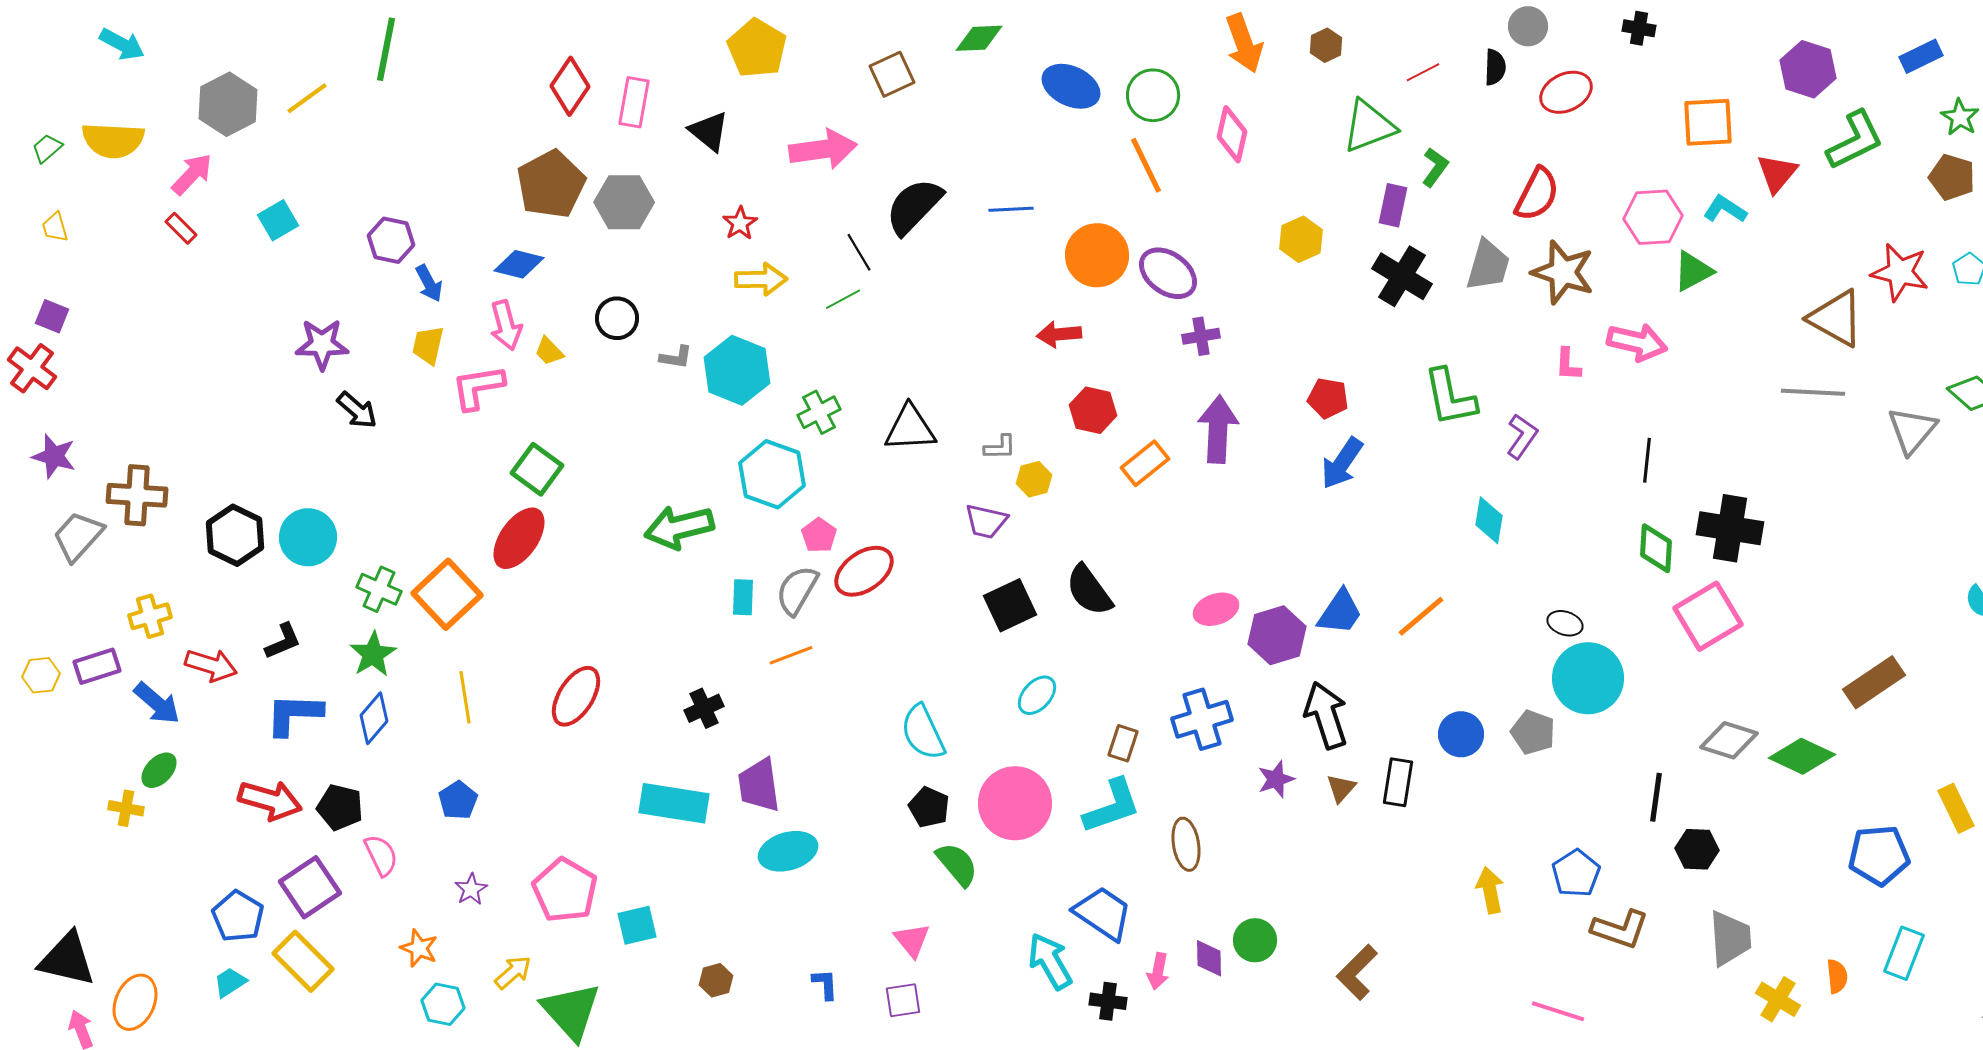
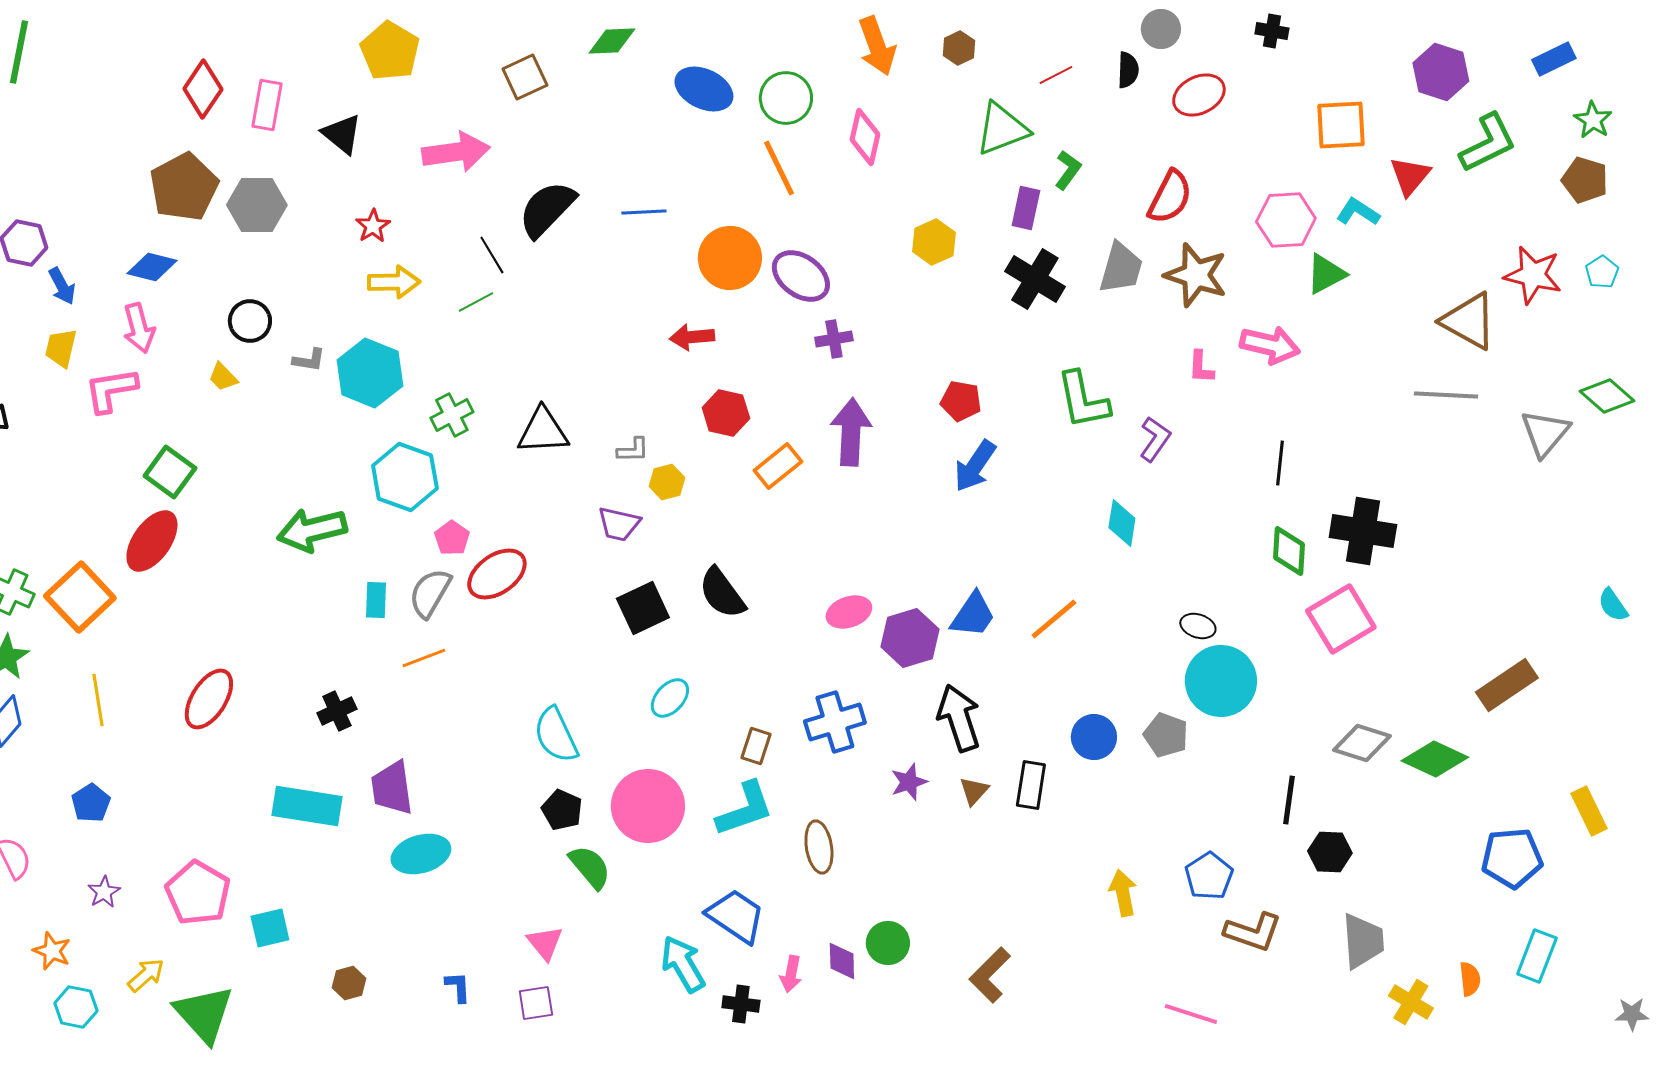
yellow trapezoid: (549, 351) -> (223, 377), moved

